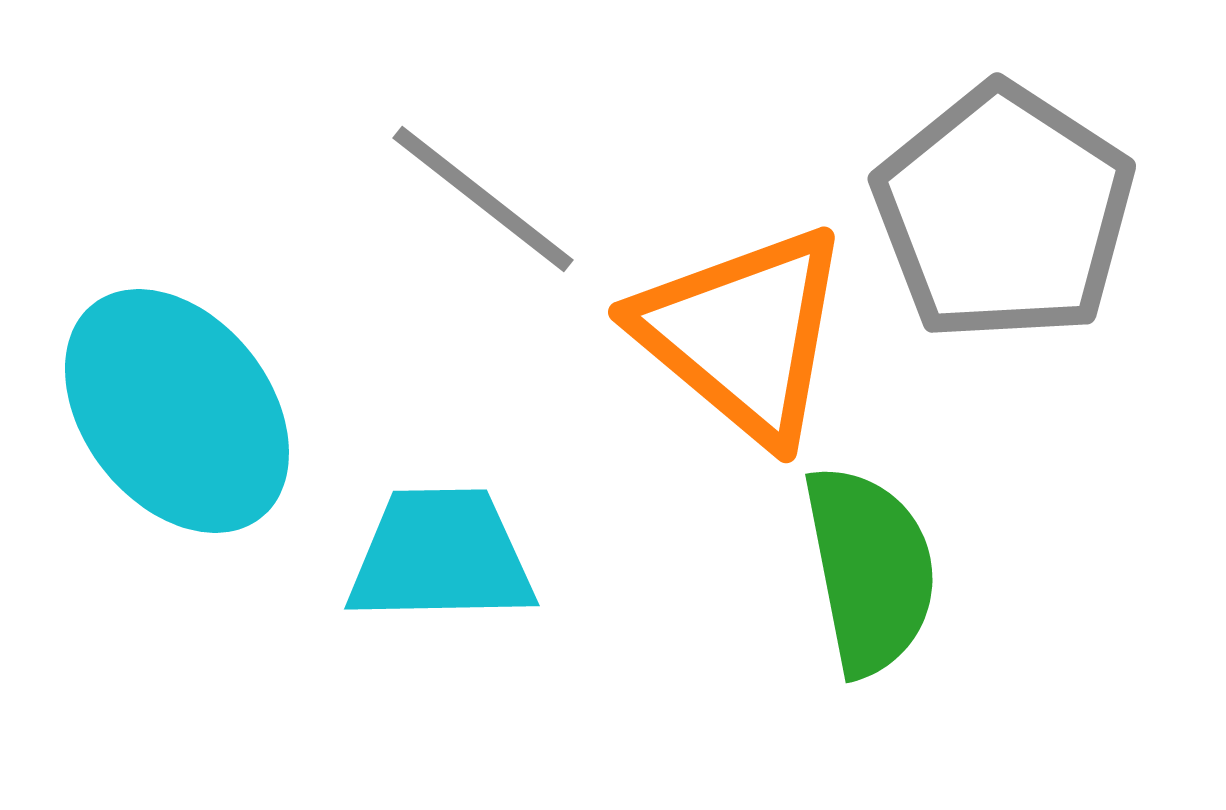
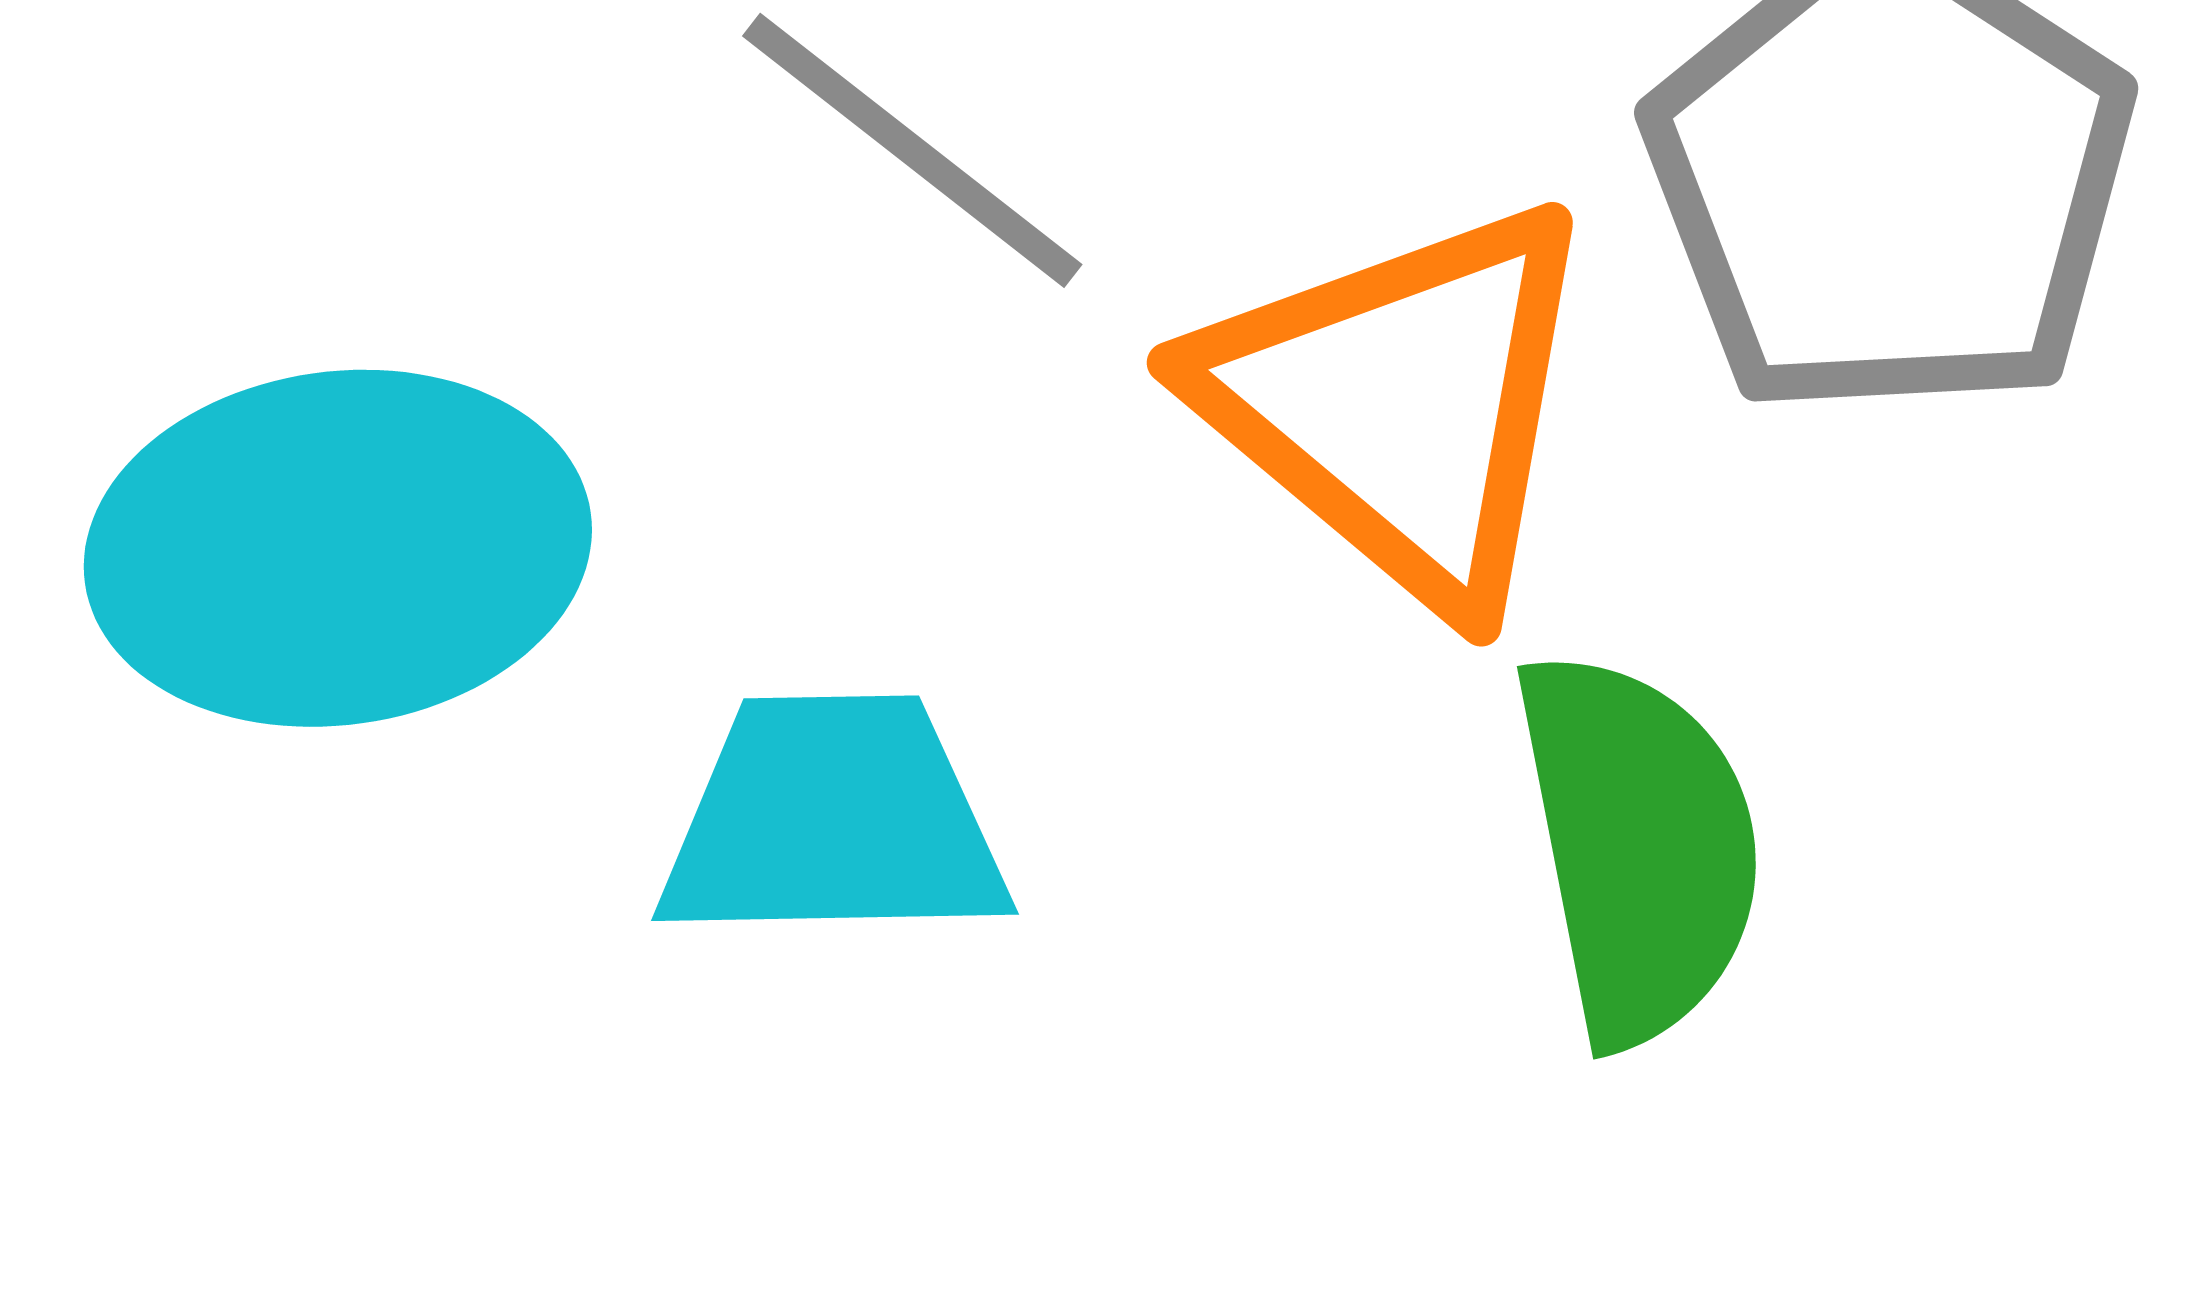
cyan ellipse: (177, 411) -> (338, 548), turned -60

